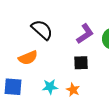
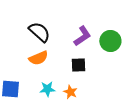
orange semicircle: (28, 58) -> (38, 58), moved

